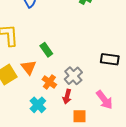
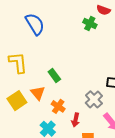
gray cross: (73, 76) -> (94, 99), moved

